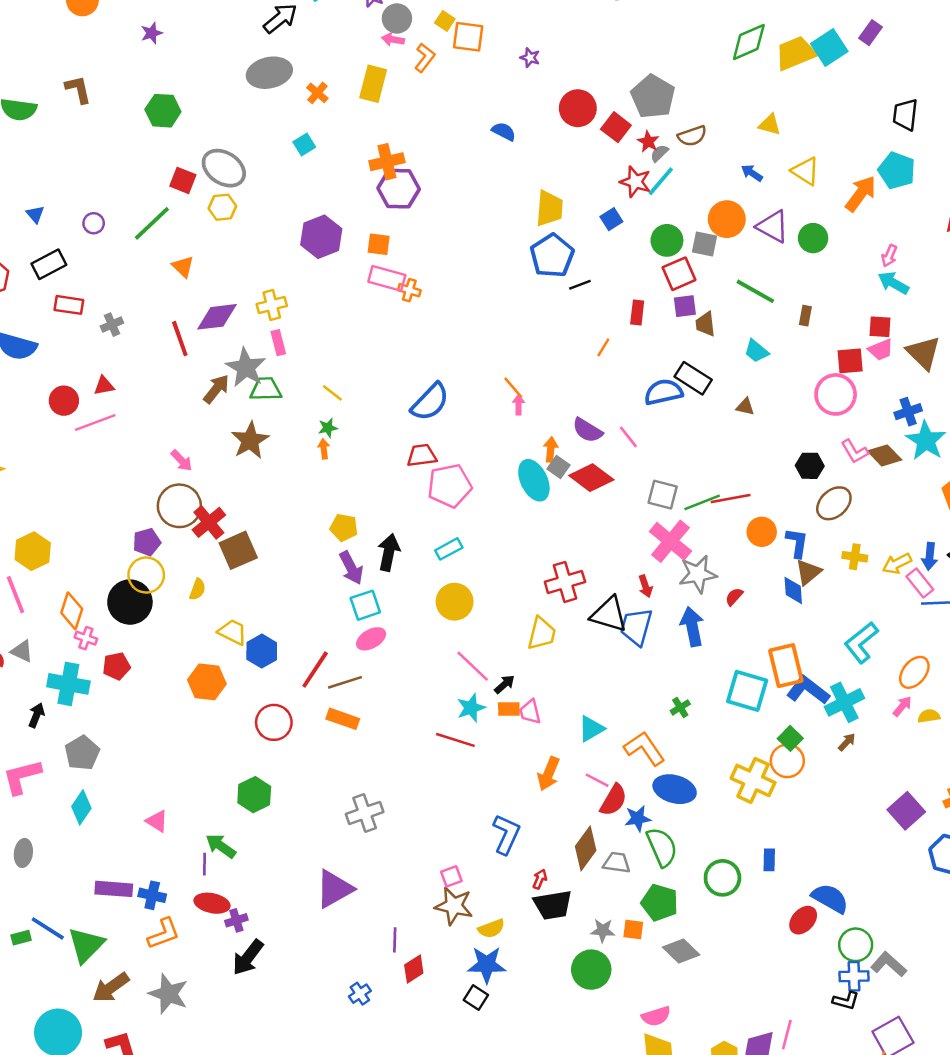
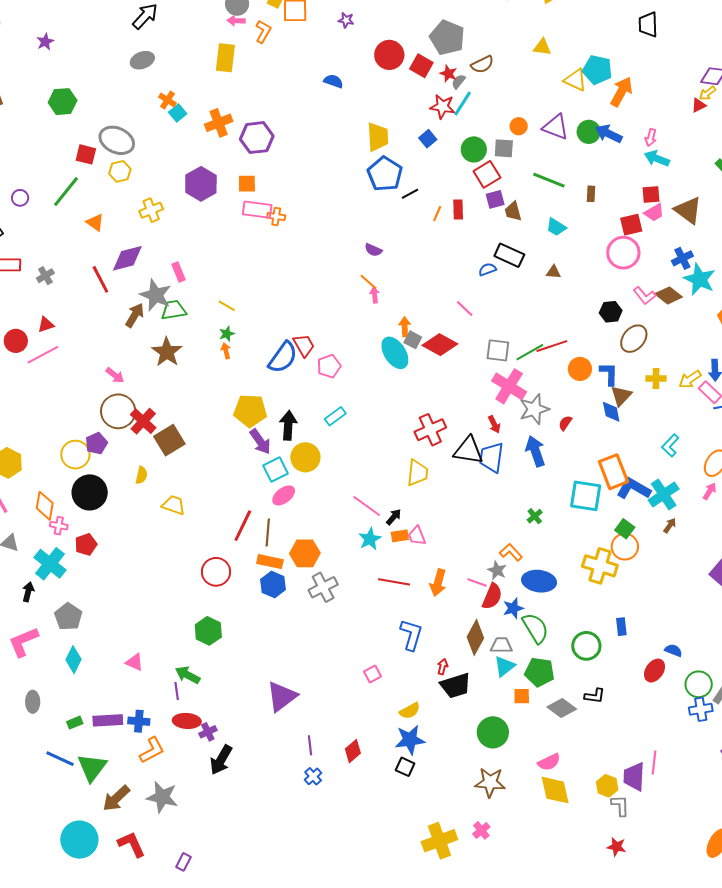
gray ellipse: (269, 73) -> (142, 60), size x0.7
orange cross: (317, 93) -> (168, 100), moved
orange cross: (387, 162) -> (219, 123), moved
cyan pentagon: (897, 170) -> (597, 70), moved
blue arrow: (752, 173) -> (609, 134), moved, size x1.5
orange circle: (727, 219) -> (519, 126), size x0.6
yellow cross: (272, 305) -> (151, 210), moved
orange line: (603, 347) -> (437, 214), moved
blue semicircle: (663, 392) -> (487, 269), size x0.6
blue semicircle: (430, 402) -> (283, 357), moved
purple semicircle: (587, 430) -> (373, 250), moved, size x0.7
red trapezoid: (422, 455) -> (304, 345), turned 75
pink pentagon: (450, 486) -> (329, 366), size x0.7
yellow pentagon: (344, 528) -> (250, 411), size x1.5
yellow circle: (146, 575) -> (75, 455), moved
yellow circle: (455, 602) -> (305, 457), moved
cyan L-shape: (861, 643) -> (670, 445), size x0.7
blue hexagon: (262, 651) -> (273, 585), moved
orange hexagon: (207, 682) -> (305, 553), moved
brown line: (345, 682) -> (268, 533), turned -60
cyan cross: (68, 684) -> (50, 564), turned 36
cyan triangle: (591, 729) -> (505, 666), moved
red line: (455, 740) -> (394, 582), moved
orange L-shape: (644, 748) -> (511, 552), size x0.7
gray cross: (365, 813) -> (323, 587), moved
blue semicircle: (830, 898) -> (673, 650), size x0.6
brown star: (454, 906) -> (490, 782), moved
gray star: (603, 931) -> (497, 570), moved, turned 30
green rectangle: (21, 938) -> (75, 723), moved
purple line: (395, 940) -> (310, 745), moved
black L-shape: (846, 1001) -> (595, 696), moved

